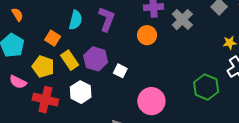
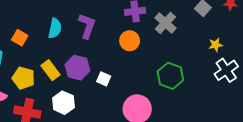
orange square: (53, 38) -> (20, 38), moved
green hexagon: (206, 87) -> (170, 76), moved

